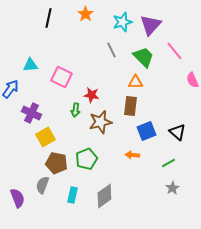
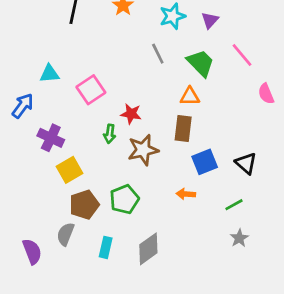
purple triangle: (150, 25) -> (210, 20), size x0.6
pink square: (61, 77) -> (91, 90), turned 30
brown pentagon: (56, 163) -> (84, 205), turned -30

